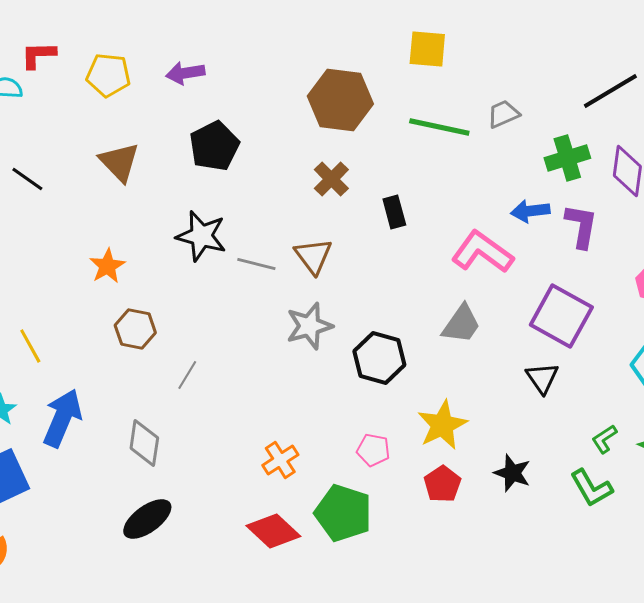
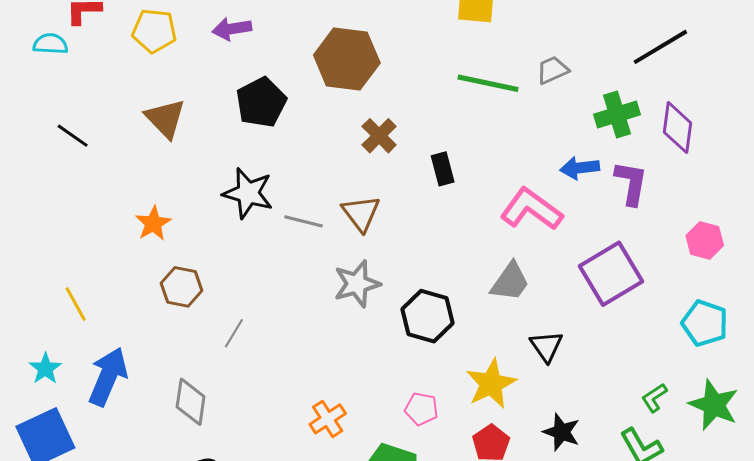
brown hexagon: (340, 100) -> (347, 59), moved
purple square: (561, 316) -> (611, 274), turned 30
black triangle: (542, 378) -> (546, 346), moved

